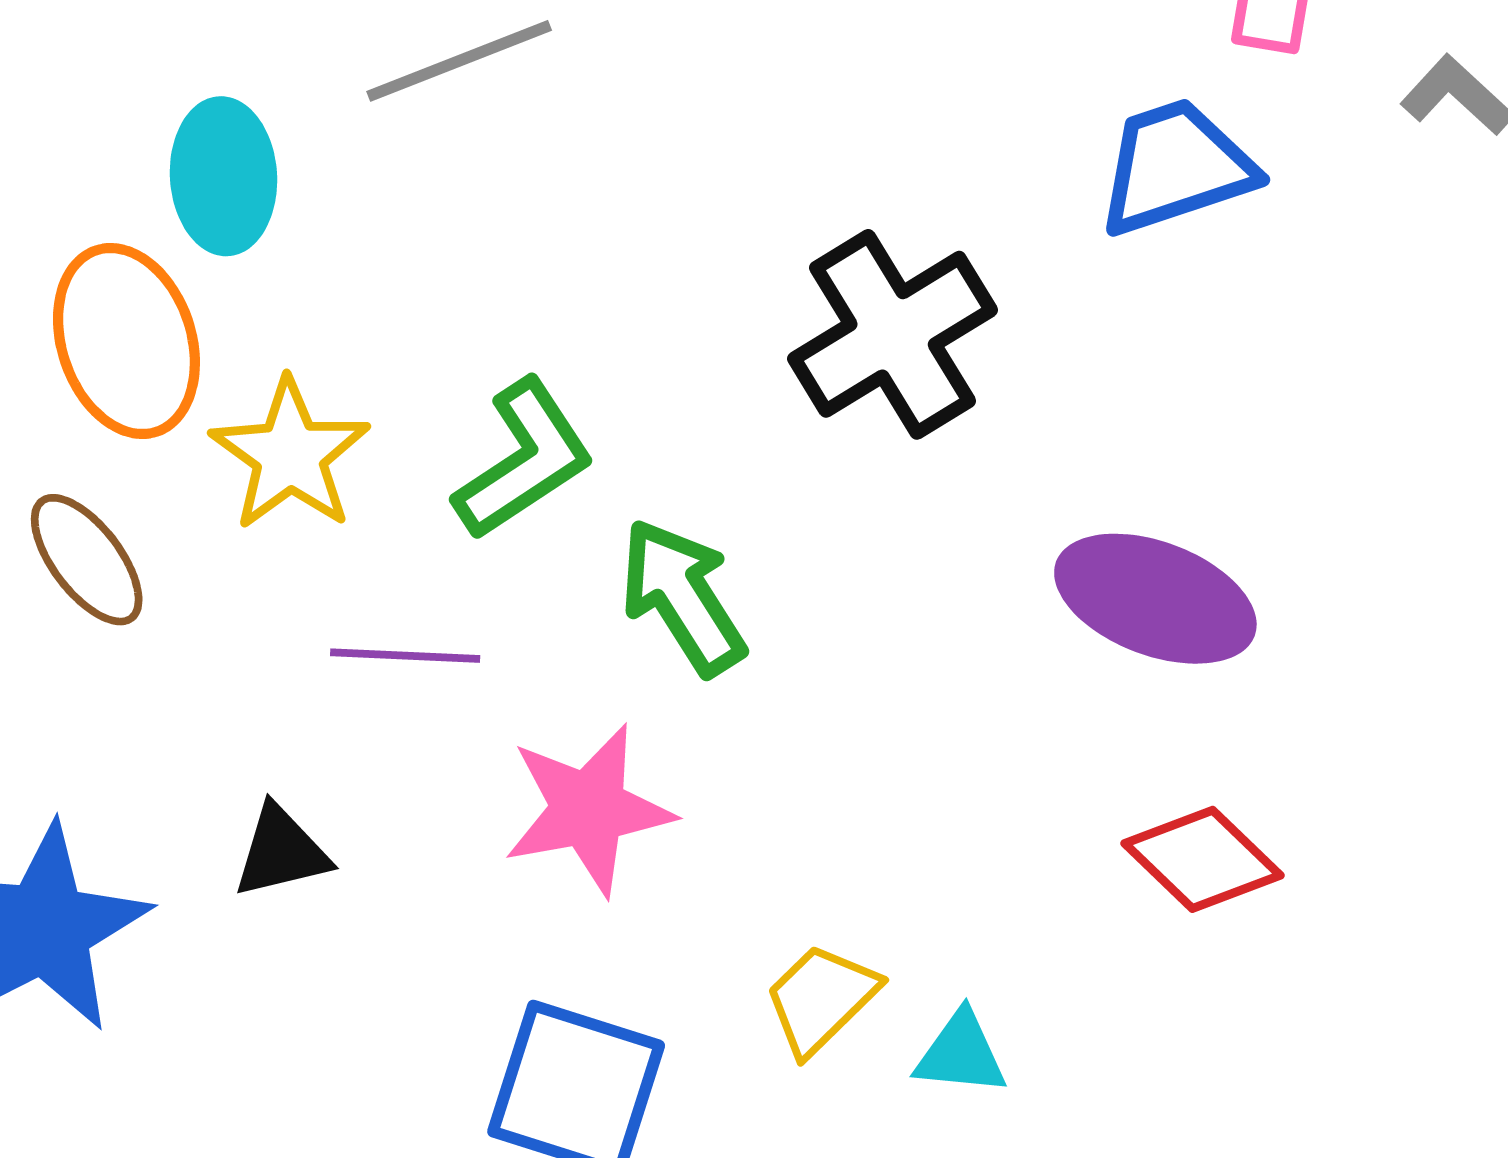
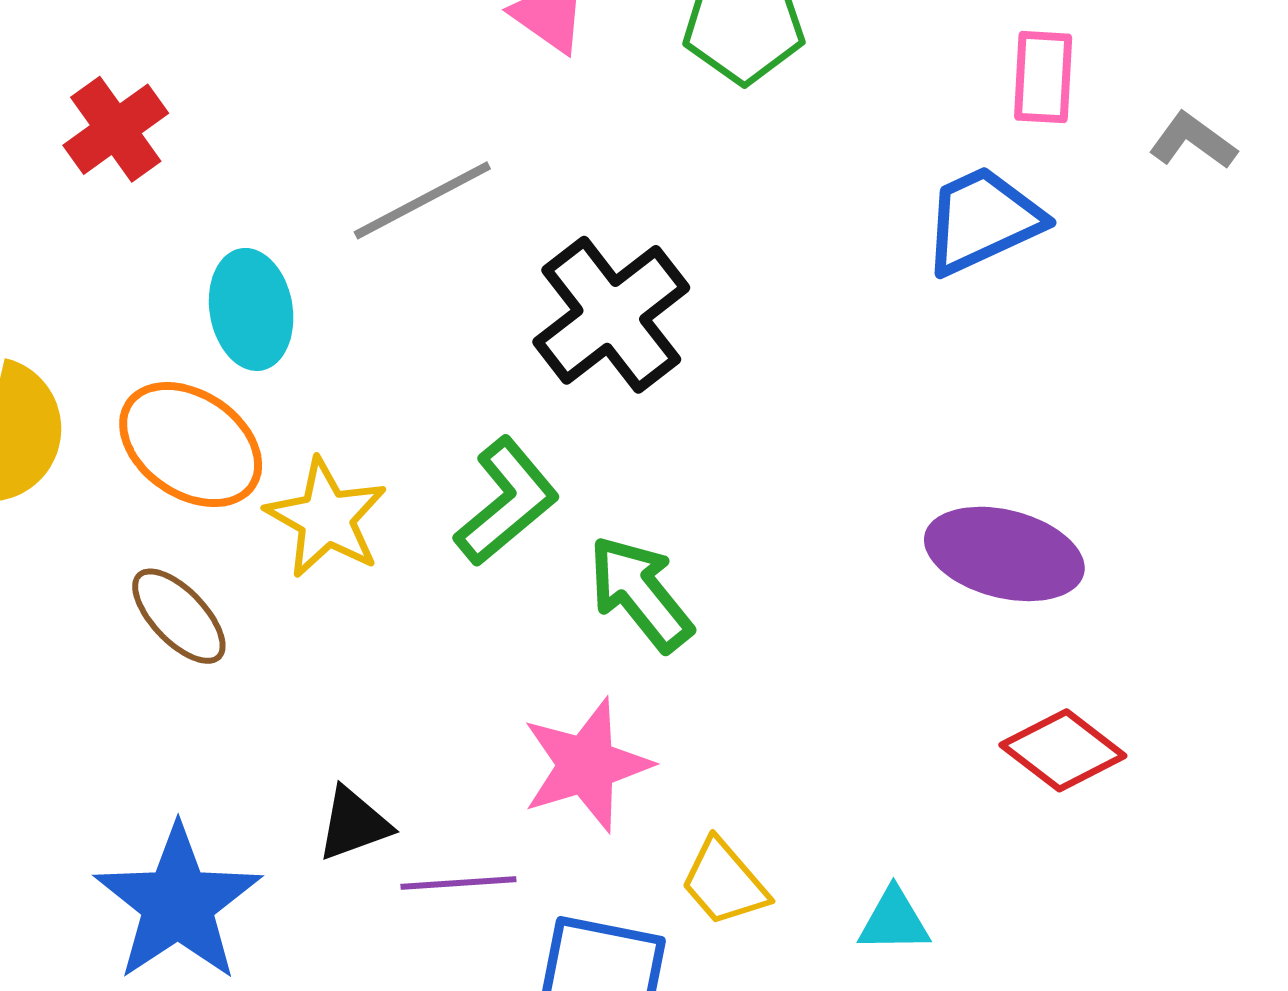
black cross: (893, 334) -> (611, 315), moved
orange ellipse: (126, 341) -> (191, 445), turned -31
purple line: (405, 656) -> (458, 883), moved
yellow trapezoid: (821, 999) -> (724, 882), moved, turned -80

